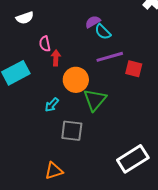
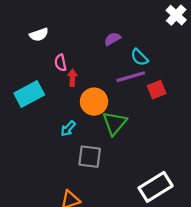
cyan semicircle: (103, 32) -> (139, 57), moved
red square: (134, 69) -> (157, 90), turned -36

